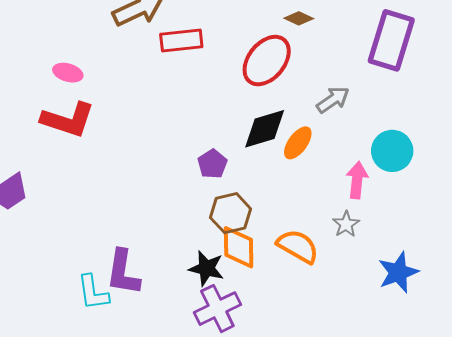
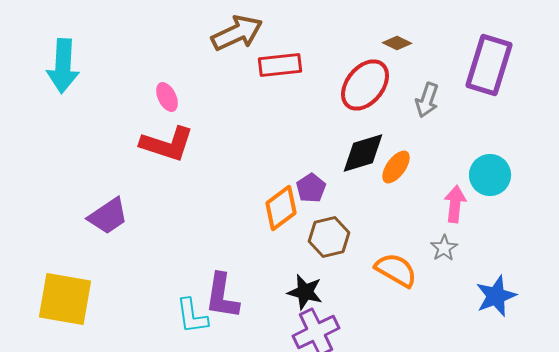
pink ellipse: (68, 73) -> (167, 97), turned 48
gray arrow: (333, 100) -> (427, 100), moved, turned 144
orange diamond: (239, 247) -> (281, 208), moved, turned 54

